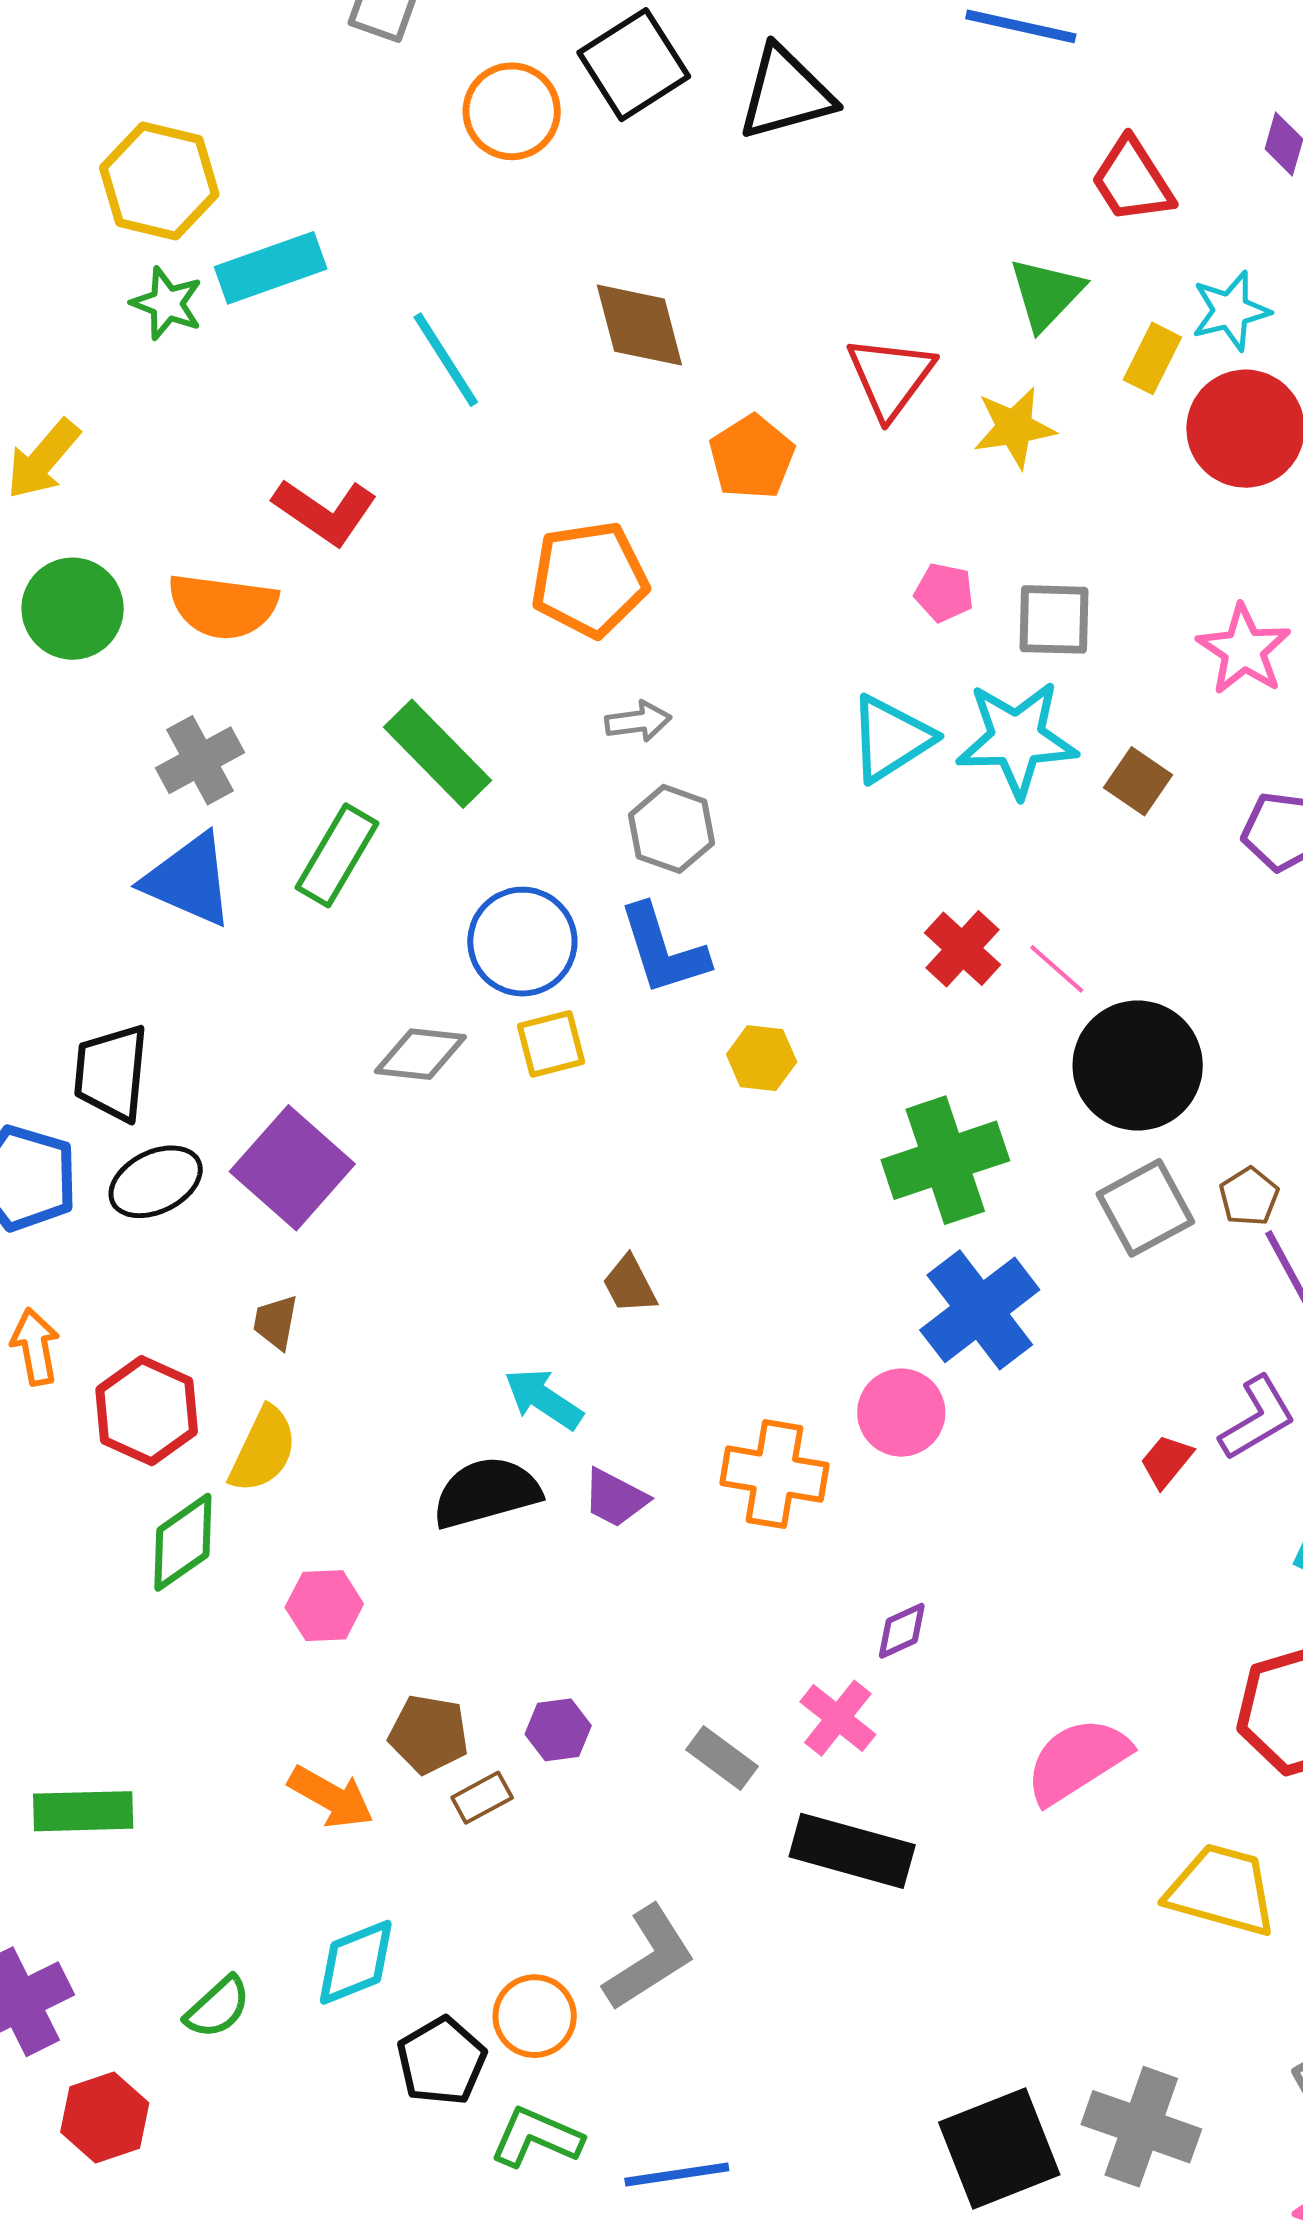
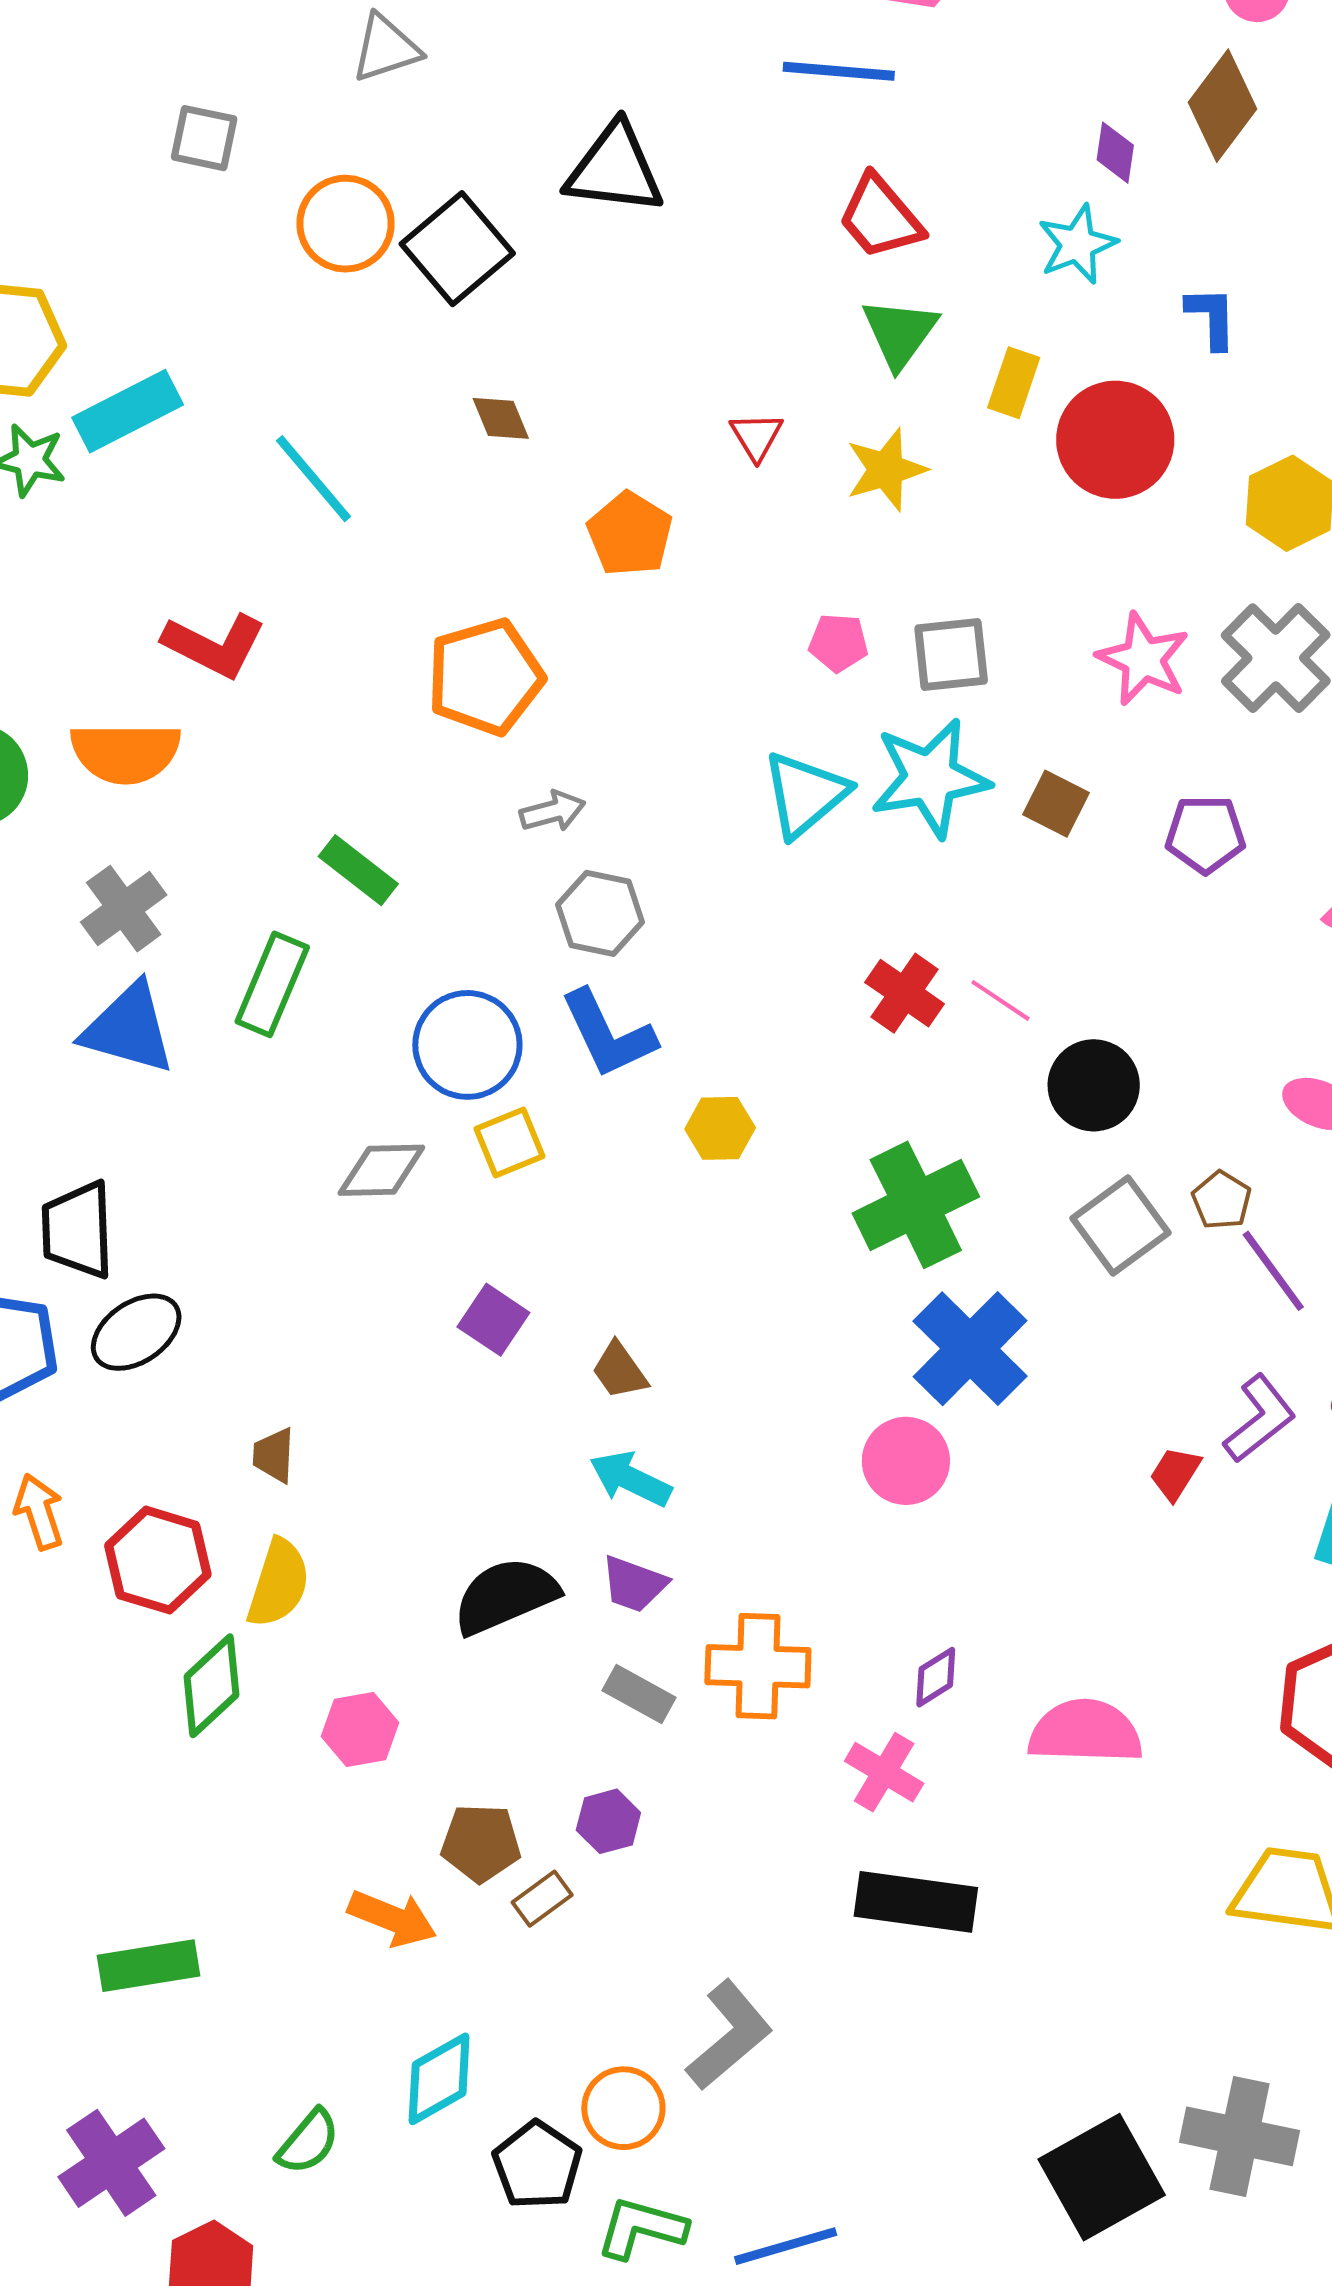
black square: (634, 65) -> (457, 249), moved
black triangle: (786, 93) -> (615, 169), turned 30
red trapezoid: (1132, 180) -> (880, 217), moved
cyan star: (1231, 311) -> (1077, 244), moved
brown diamond: (639, 325) -> (501, 418), size x0.6
red triangle: (890, 377) -> (756, 436), size x0.6
green rectangle: (438, 754) -> (358, 870), size x0.7
black circle: (1138, 1066) -> (1094, 1085), size x0.7
purple square: (292, 1168) -> (493, 1320), moved, size x0.6
cyan arrow: (544, 1399) -> (630, 1479), moved
orange cross: (774, 1474) -> (758, 1666), moved
gray rectangle: (722, 1758) -> (639, 1694), moved
pink semicircle: (1077, 1761) -> (1085, 1732), moved, turned 42

